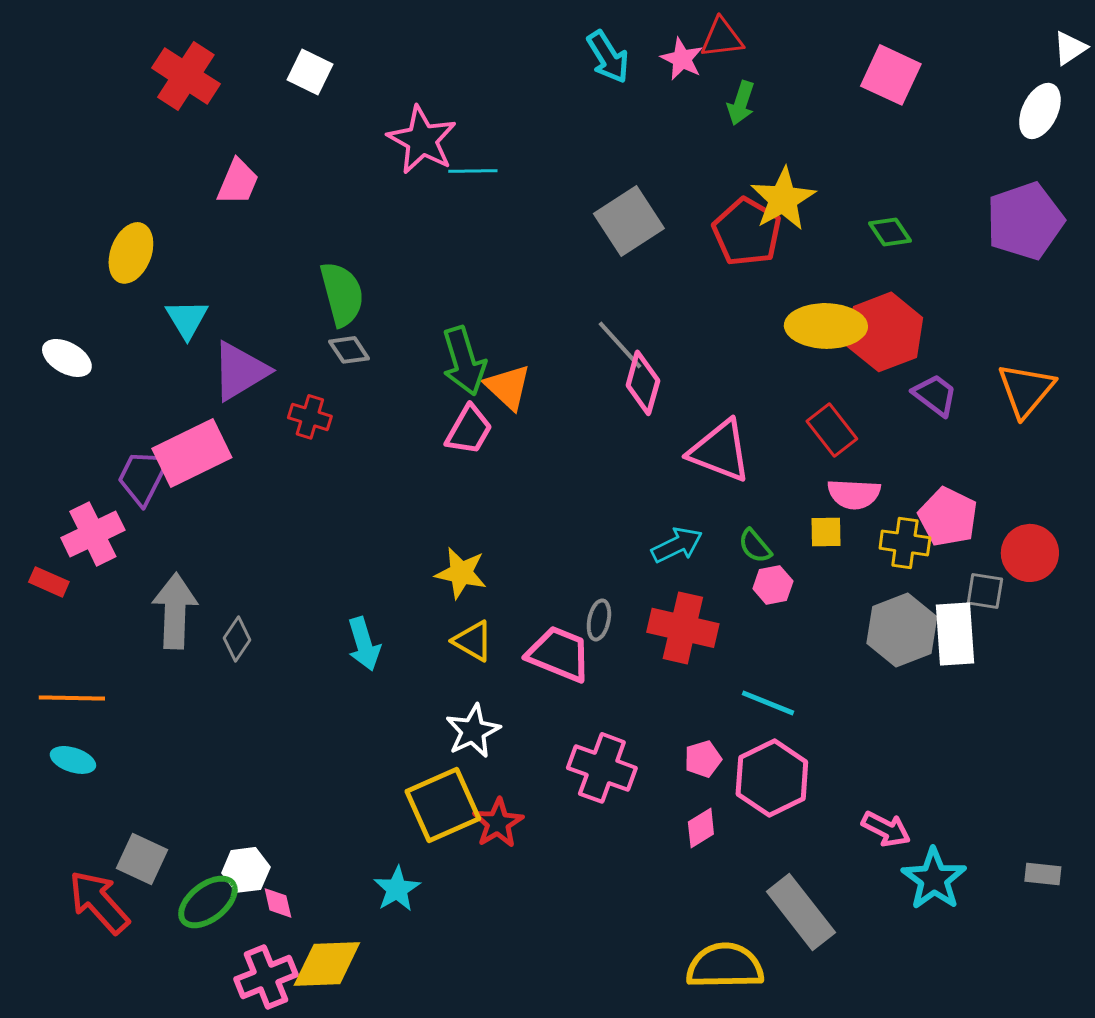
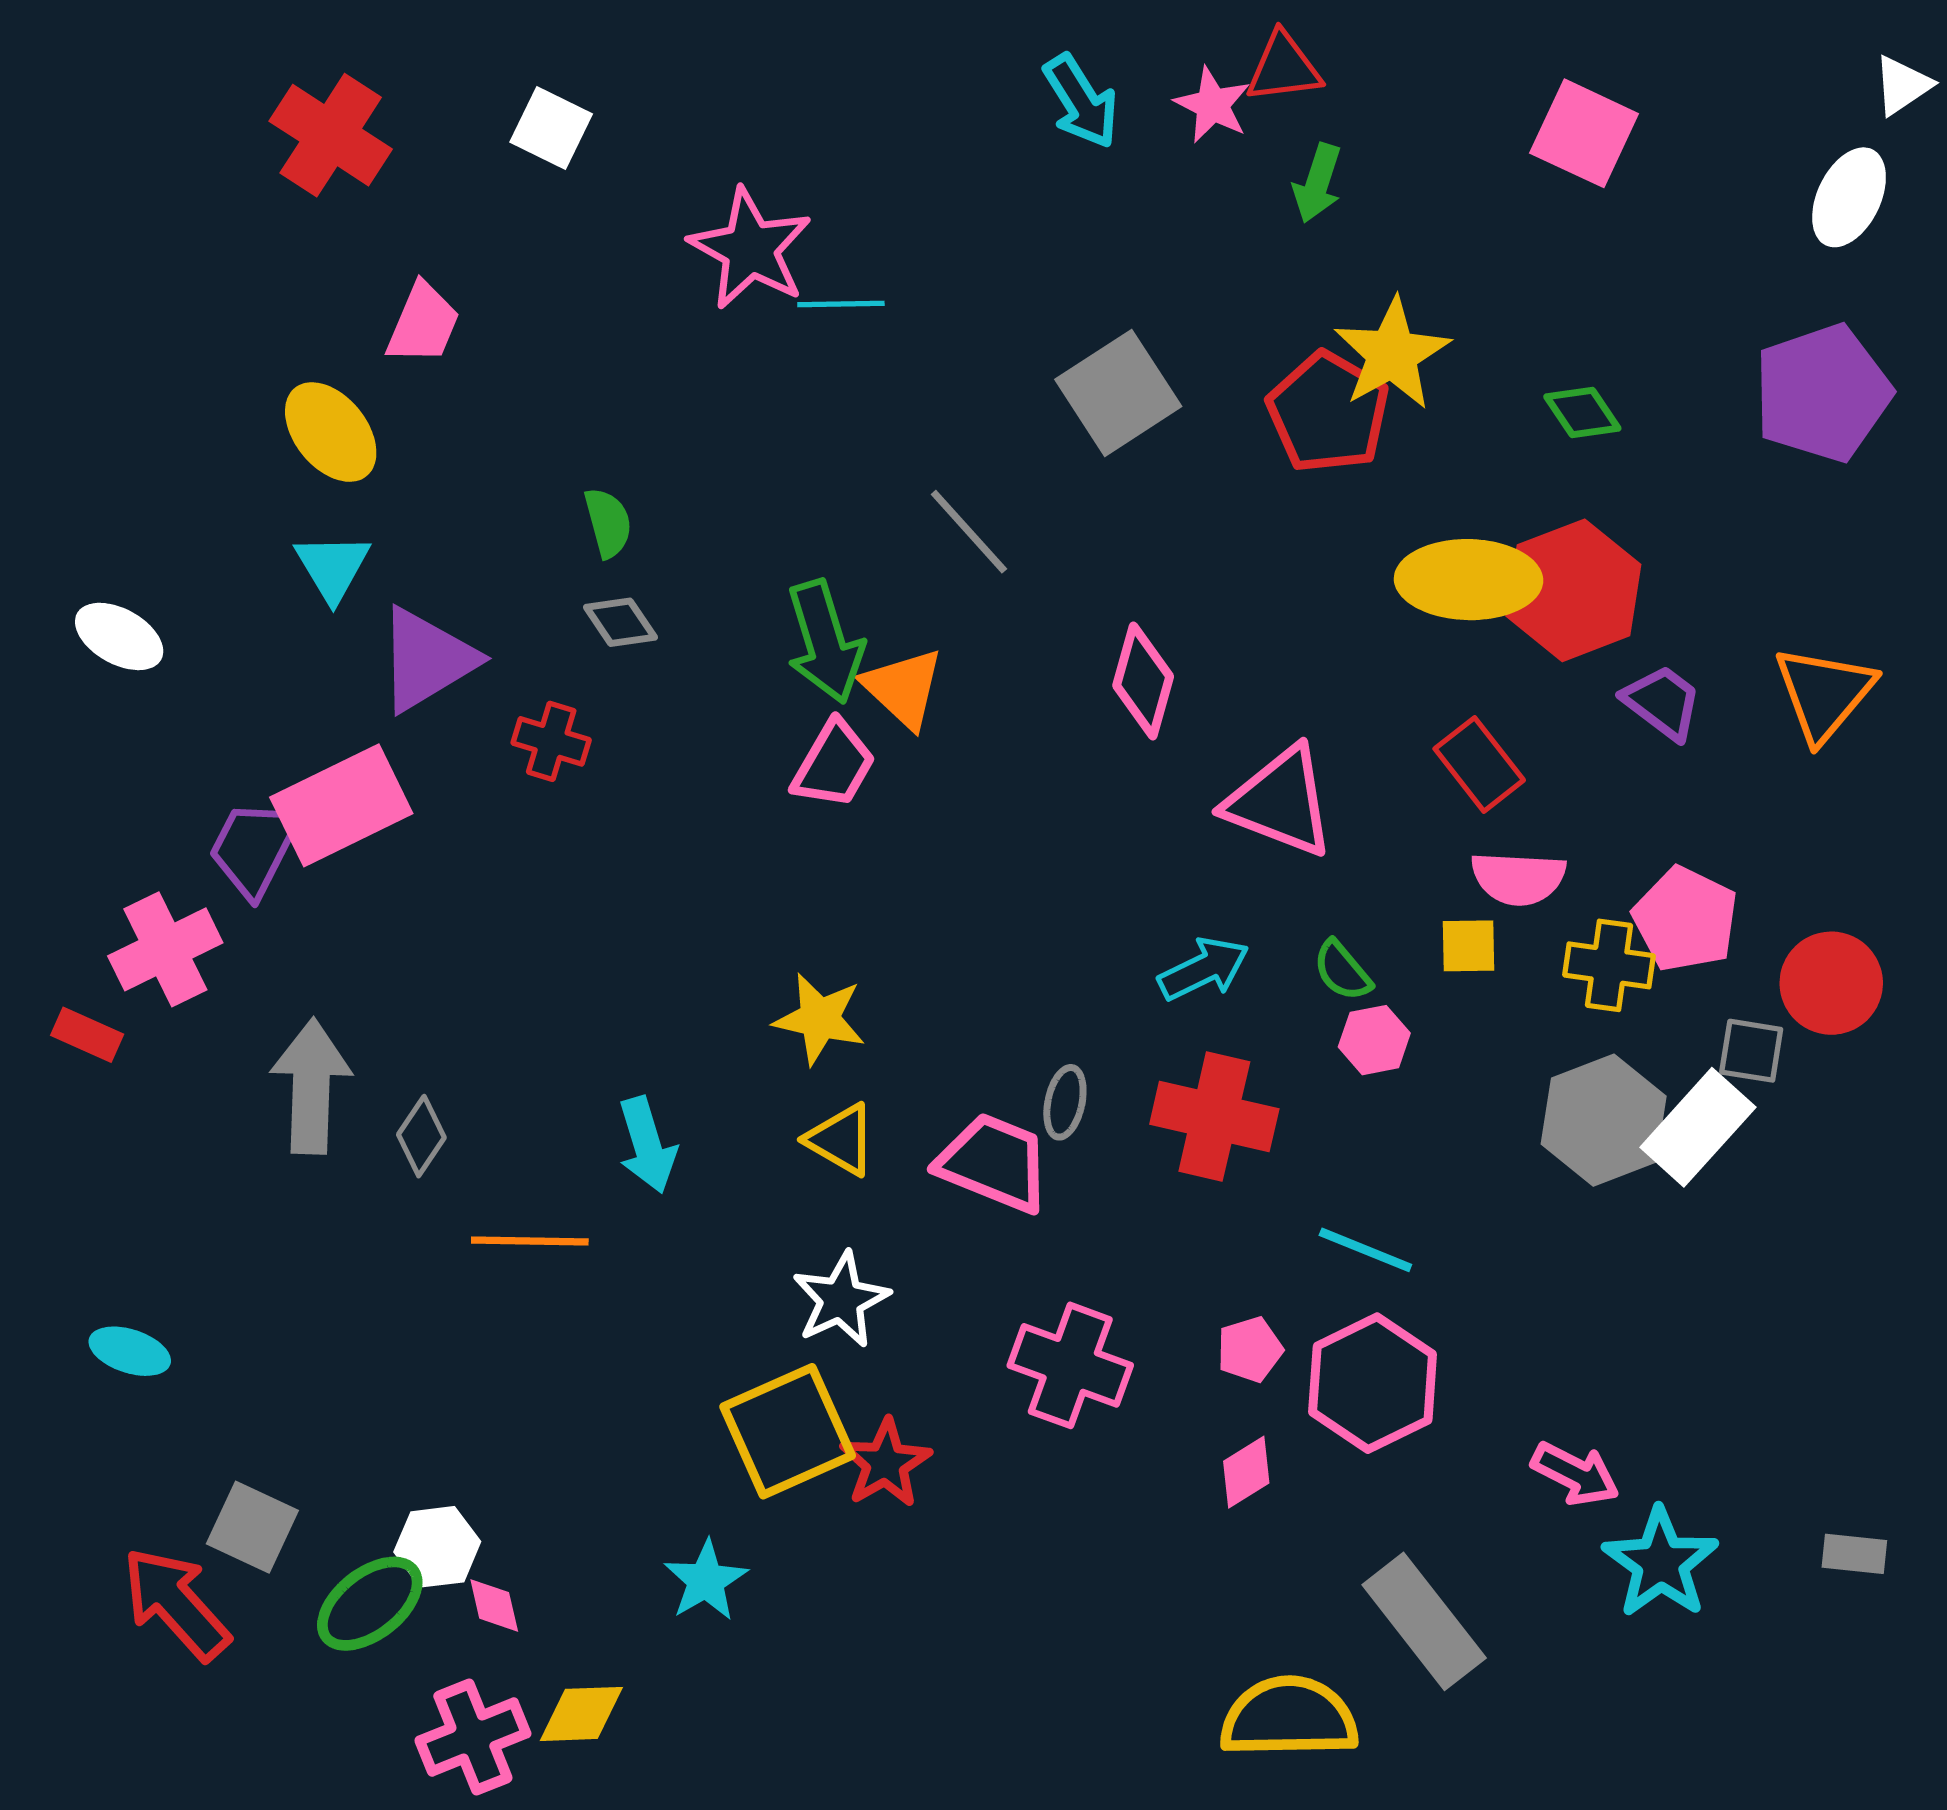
yellow ellipse: (131, 253) -> (331, 432), moved, turned -60
green semicircle: (342, 294) -> (608, 523), size x0.6
gray line: (620, 345) -> (969, 532), moved
white rectangle: (955, 634) -> (1698, 1127), turned 46
orange line: (72, 698) -> (530, 1241), moved
yellow diamond: (327, 964) -> (581, 1714), size x0.7

